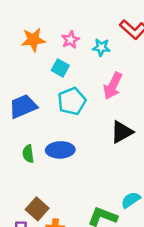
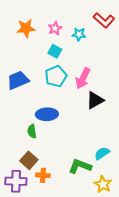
cyan square: (60, 68) -> (55, 51), moved
pink arrow: (113, 86) -> (83, 78), moved
green semicircle: (28, 154) -> (32, 131), moved

